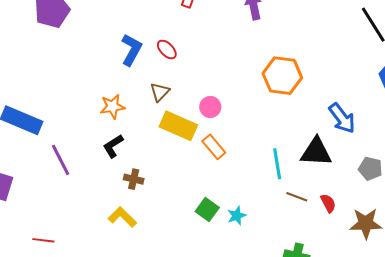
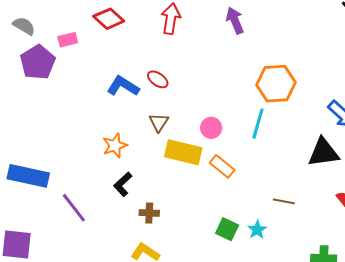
blue L-shape: (131, 50) -> (123, 86), turned -76
cyan line: (277, 164) -> (258, 124), moved, turned 36
brown line: (297, 197) -> (284, 201), moved

